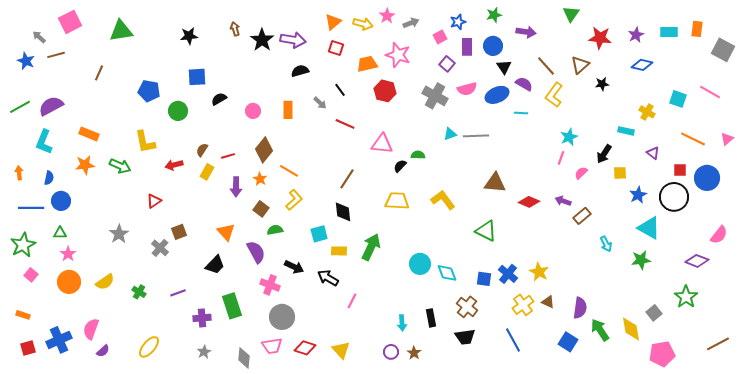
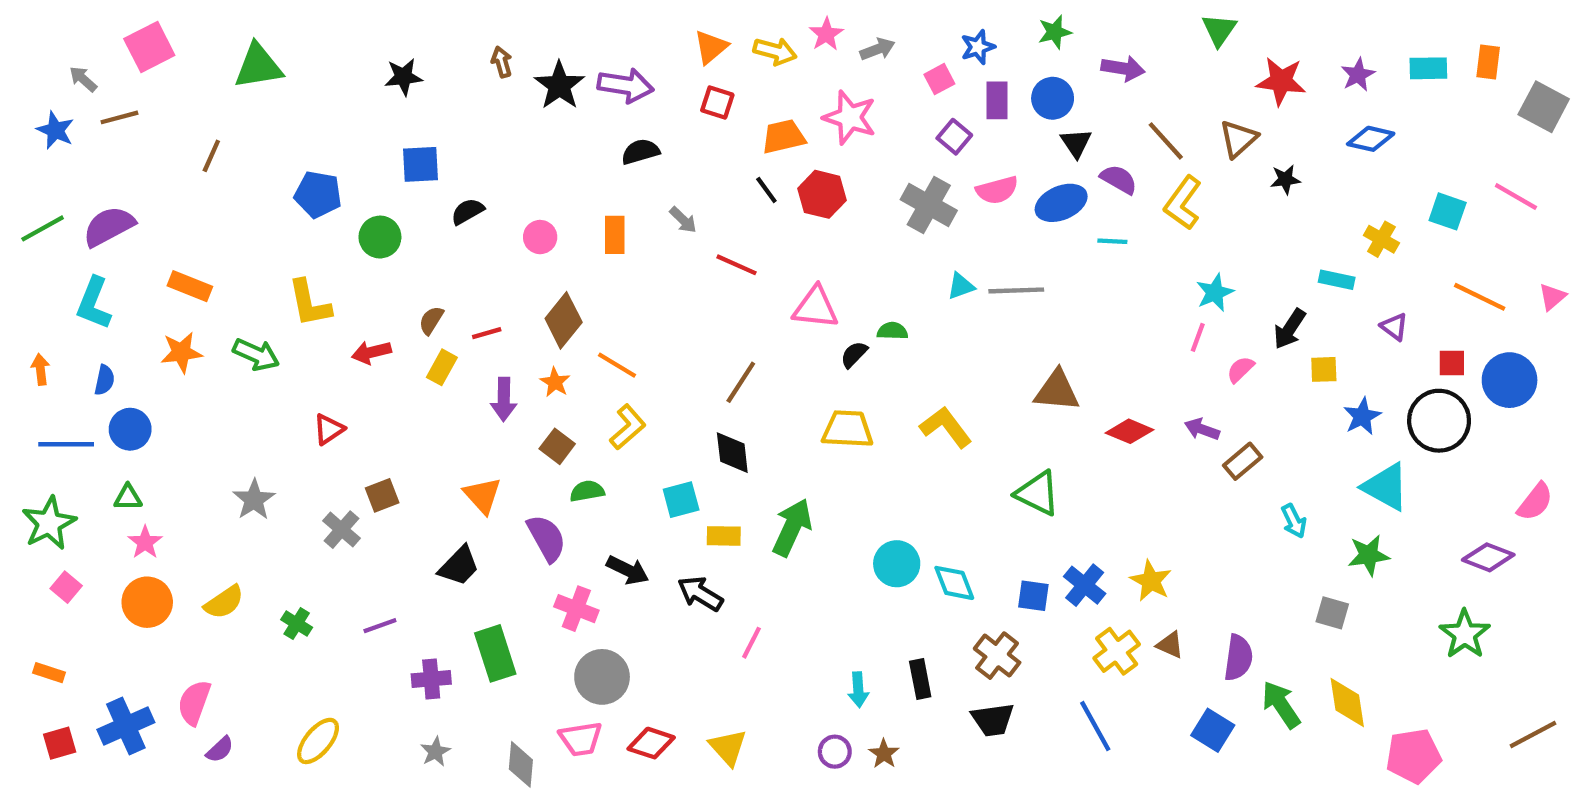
black line: (340, 90) -> (766, 190), moved
gray square: (654, 313) -> (1332, 613), moved, turned -35

